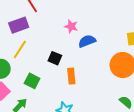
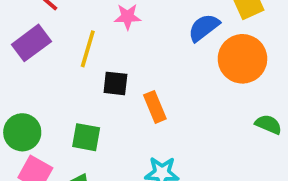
blue semicircle: (87, 41) -> (204, 28), moved
yellow line: (20, 50) -> (88, 49), moved

